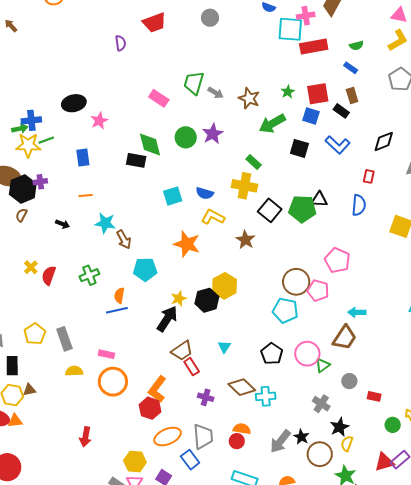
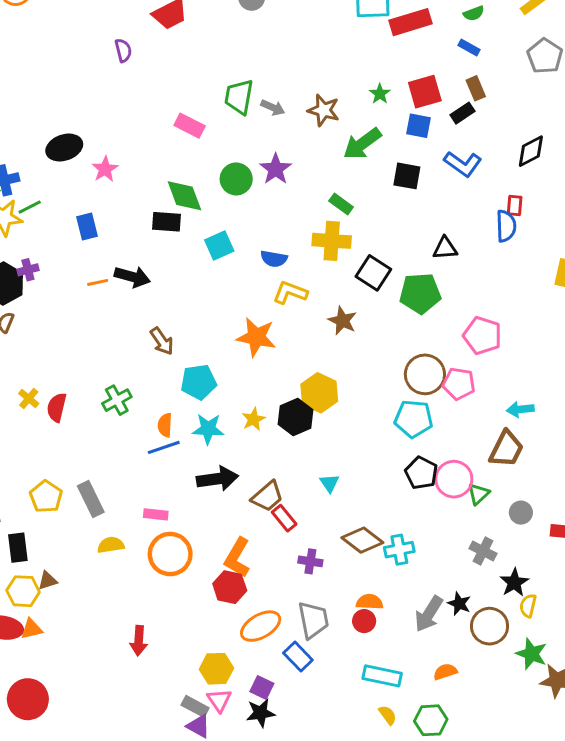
black rectangle: (341, 111) -> (463, 113), turned -63
cyan square: (173, 196) -> (219, 245), moved
blue semicircle: (359, 205) -> (506, 226), moved
green pentagon: (302, 209) -> (420, 293), moved
cyan star: (105, 223) -> (208, 429), moved
black arrow: (63, 224) -> (132, 277), moved, size x1.6
black arrow: (167, 319) -> (217, 479), moved, turned 56
black pentagon: (272, 354) -> (421, 473), moved

